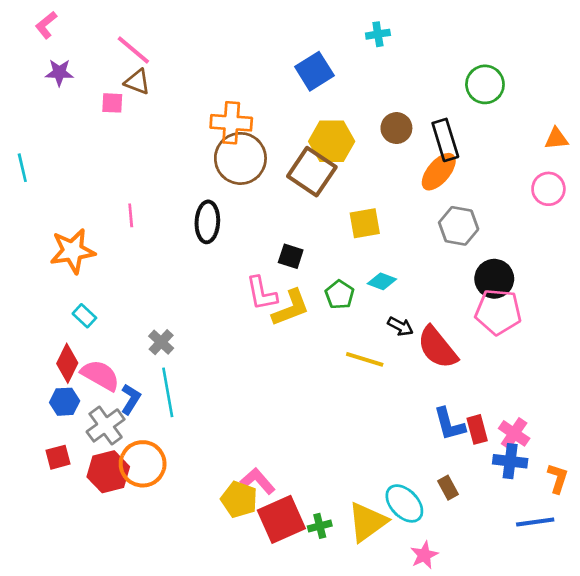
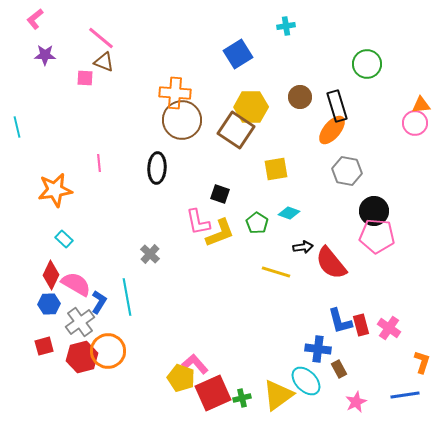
pink circle: (548, 189) -> (415, 123), moved
black arrow: (400, 326) -> (303, 247), turned -36
gray cross: (161, 342) -> (150, 254), moved
blue cross: (510, 461) -> (318, 349), moved
pink star: (424, 555) -> (356, 402), moved

